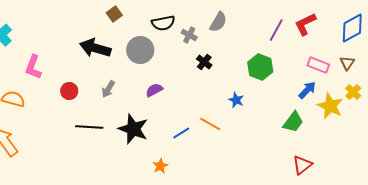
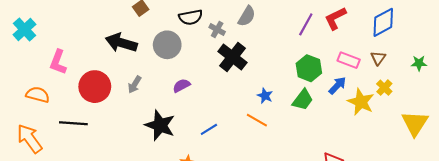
black cross: (204, 62) -> (232, 57), size x1.8
green hexagon: (260, 67) -> (309, 68), moved
red circle: (69, 91) -> (95, 87), size x1.8
green trapezoid: (293, 122) -> (303, 100), moved
orange line: (210, 124) -> (257, 120), moved
black line: (89, 127) -> (73, 123), moved

